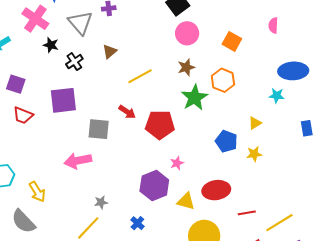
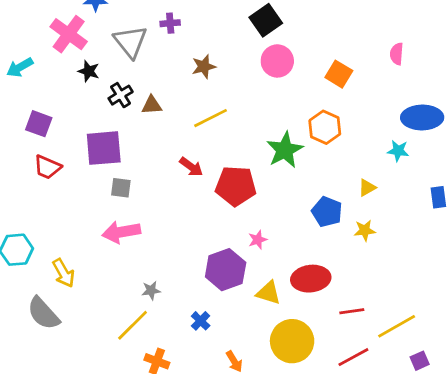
brown triangle: (110, 51) -> (152, 105), moved, turned 35
brown star: (186, 67) -> (204, 67), moved
gray square: (99, 129) -> (121, 188), moved, size x0.7

